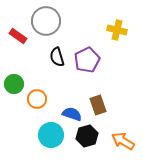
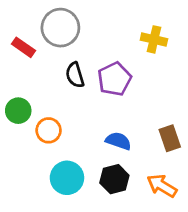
brown rectangle: (98, 105) -> (170, 138), moved
blue semicircle: (72, 114) -> (118, 141), moved

